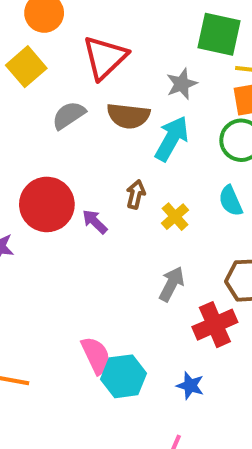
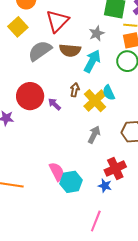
gray semicircle: (69, 115) -> (40, 51), size x1.4
cyan semicircle: (231, 201) -> (109, 93), moved
yellow cross: (175, 217) -> (95, 101), size x1.6
red cross: (215, 325) -> (115, 168), moved

